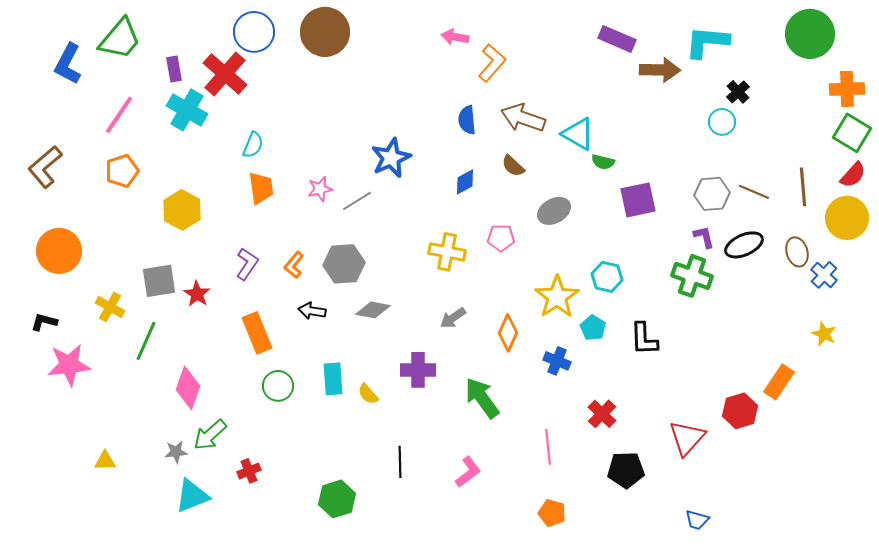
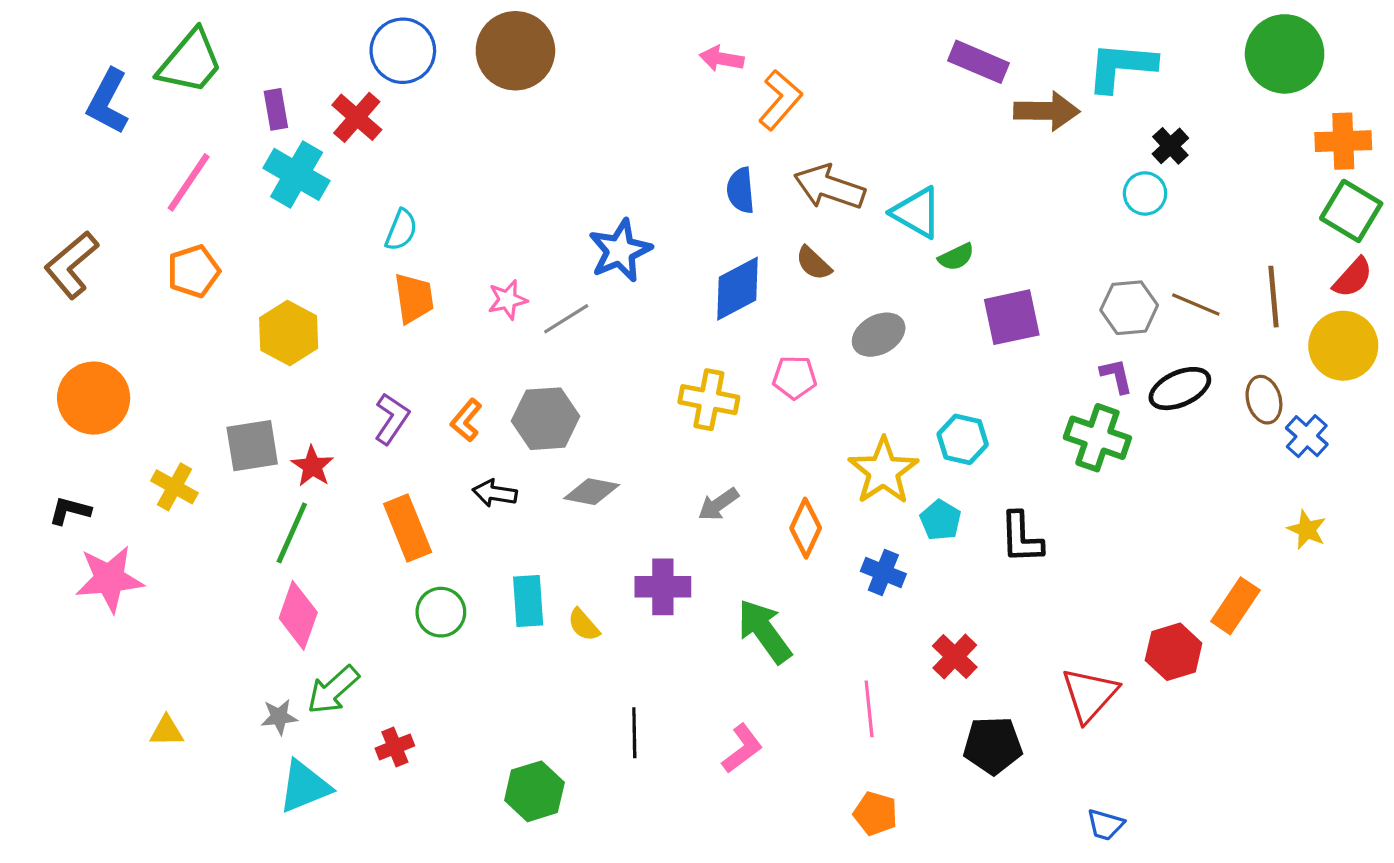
red cross: (225, 74) -> (357, 117), size x0.7
green semicircle: (603, 162) -> (956, 257), turned -40
blue diamond: (465, 182) -> (737, 289), size x1.6
green line: (146, 341) -> (292, 533), moved

